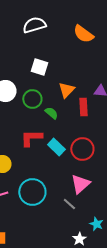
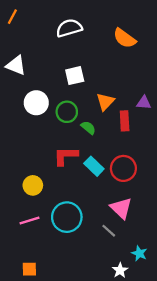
white square: (39, 67) -> (75, 76), turned -30
pink triangle: (80, 184) -> (121, 208), turned -35

